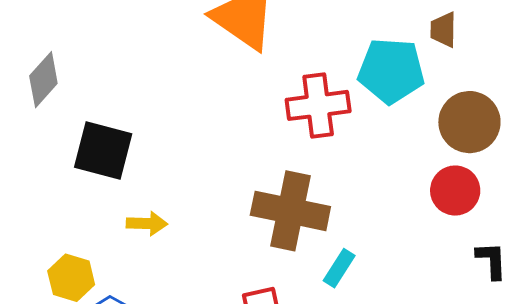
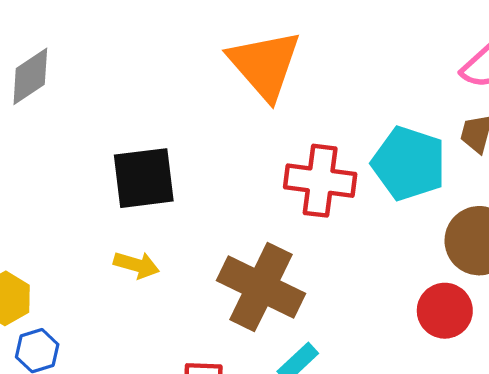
black square: (103, 151) -> (144, 178), moved, turned -36
yellow arrow: (147, 223) -> (137, 265), moved

